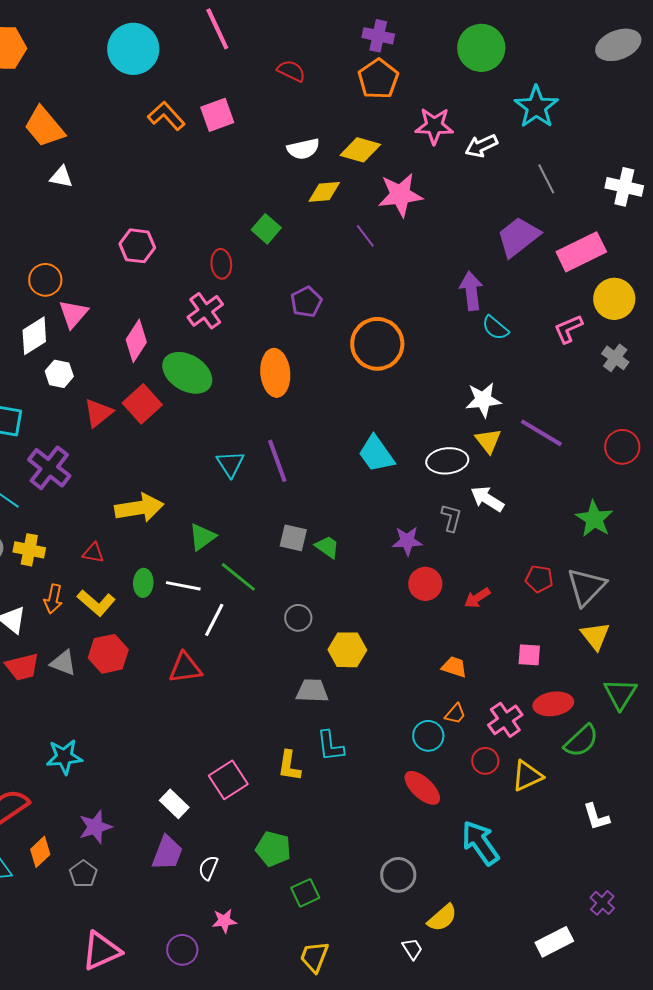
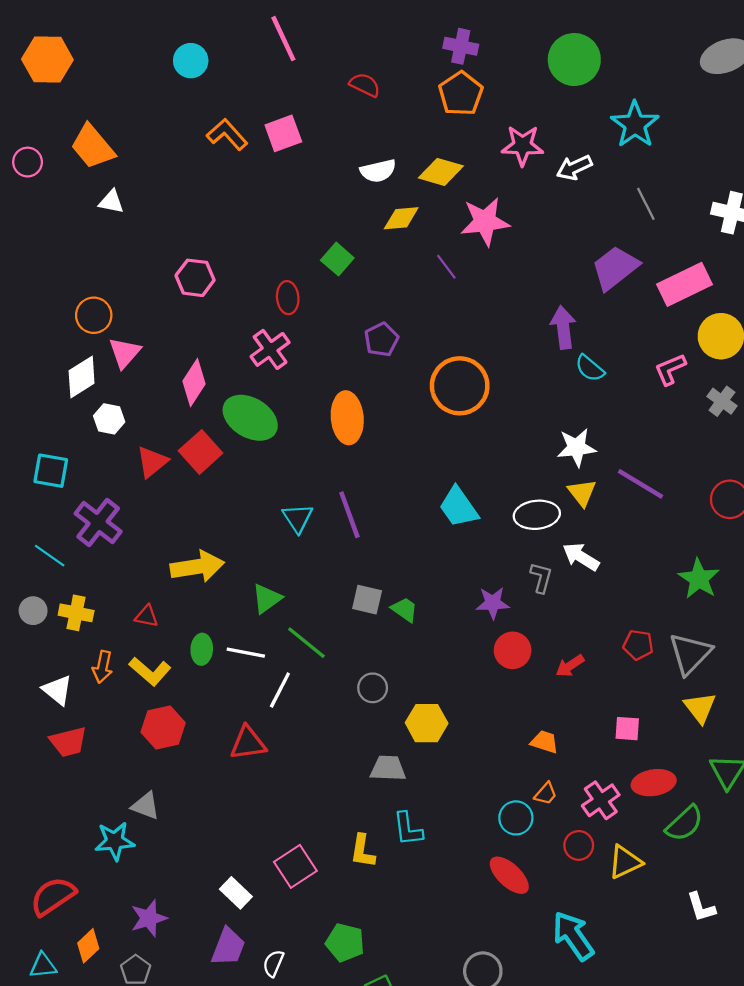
cyan circle: (133, 49) -> (191, 61), size x0.6
gray triangle: (63, 663) -> (145, 806), moved

